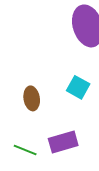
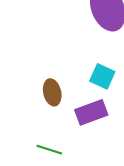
purple rectangle: (63, 142) -> (91, 112), moved

